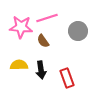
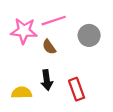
yellow semicircle: (19, 65) -> (22, 93), moved

